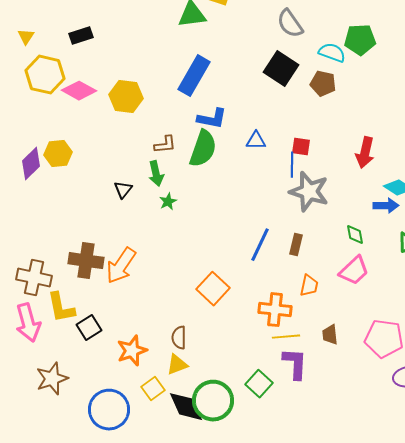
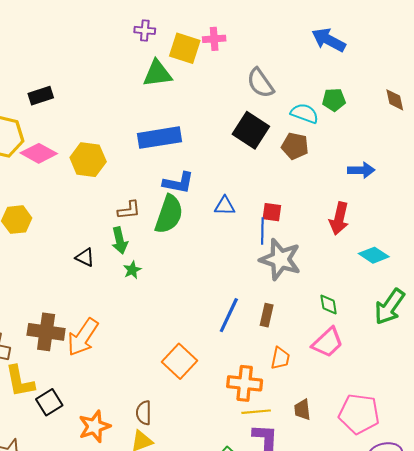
green pentagon: (360, 40) -> (334, 100), size x0.7
blue rectangle: (194, 76) -> (160, 138), turned 51
black triangle: (123, 190) -> (85, 257), turned -42
blue arrow: (386, 206) -> (361, 170), moved

